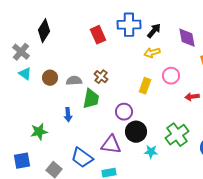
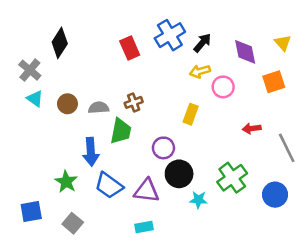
blue cross: (129, 25) -> (170, 35), turned -30
pink circle: (171, 76) -> (223, 87), moved
brown cross: (101, 77) -> (134, 102), turned 32
blue arrow: (68, 115) -> (91, 152), size x1.5
green star: (39, 132) -> (66, 182), moved, turned -30
blue trapezoid: (82, 158) -> (109, 186), moved

